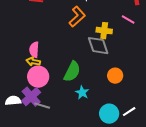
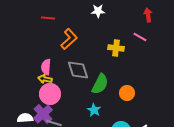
orange L-shape: (77, 17) -> (69, 39), moved
gray diamond: (98, 46) -> (78, 70), moved
green semicircle: (72, 72) -> (100, 84), moved

